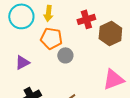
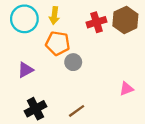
brown hexagon: (110, 33) -> (125, 20), moved
pink triangle: (113, 79) -> (126, 89), size x0.6

